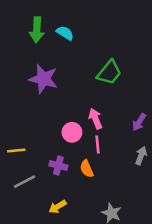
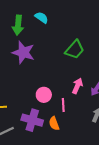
green arrow: (37, 30) -> (18, 25), moved
pink arrow: (95, 119) -> (77, 86), moved, turned 42
purple cross: (58, 166) -> (32, 120), size x1.5

